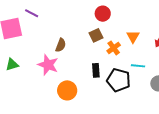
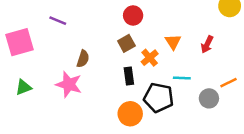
purple line: (32, 13) -> (58, 21), moved
black rectangle: (96, 70) -> (129, 76), moved
orange circle: (67, 90) -> (130, 114), moved

